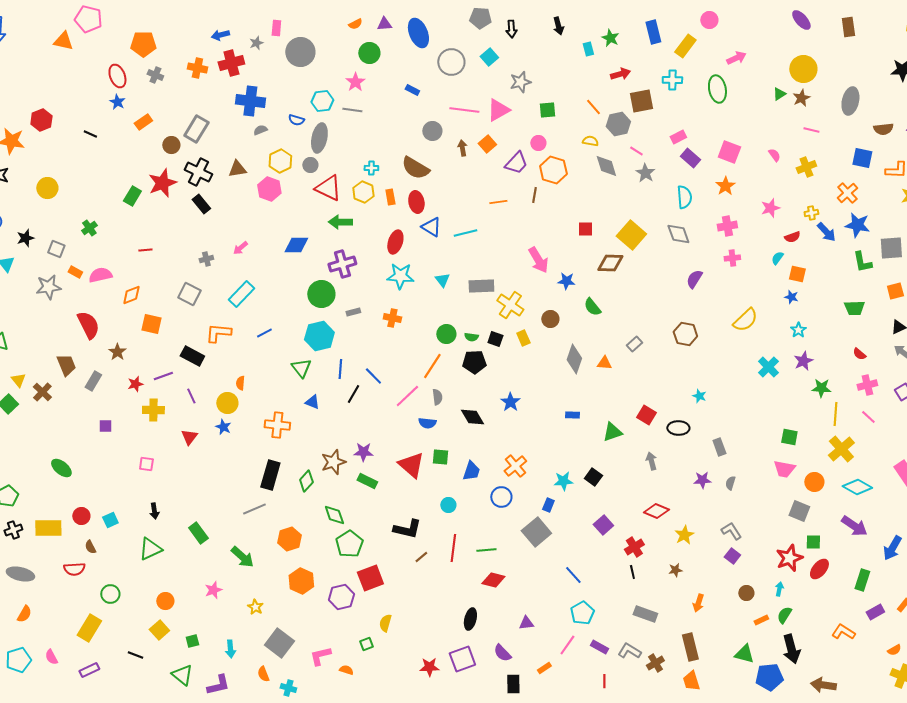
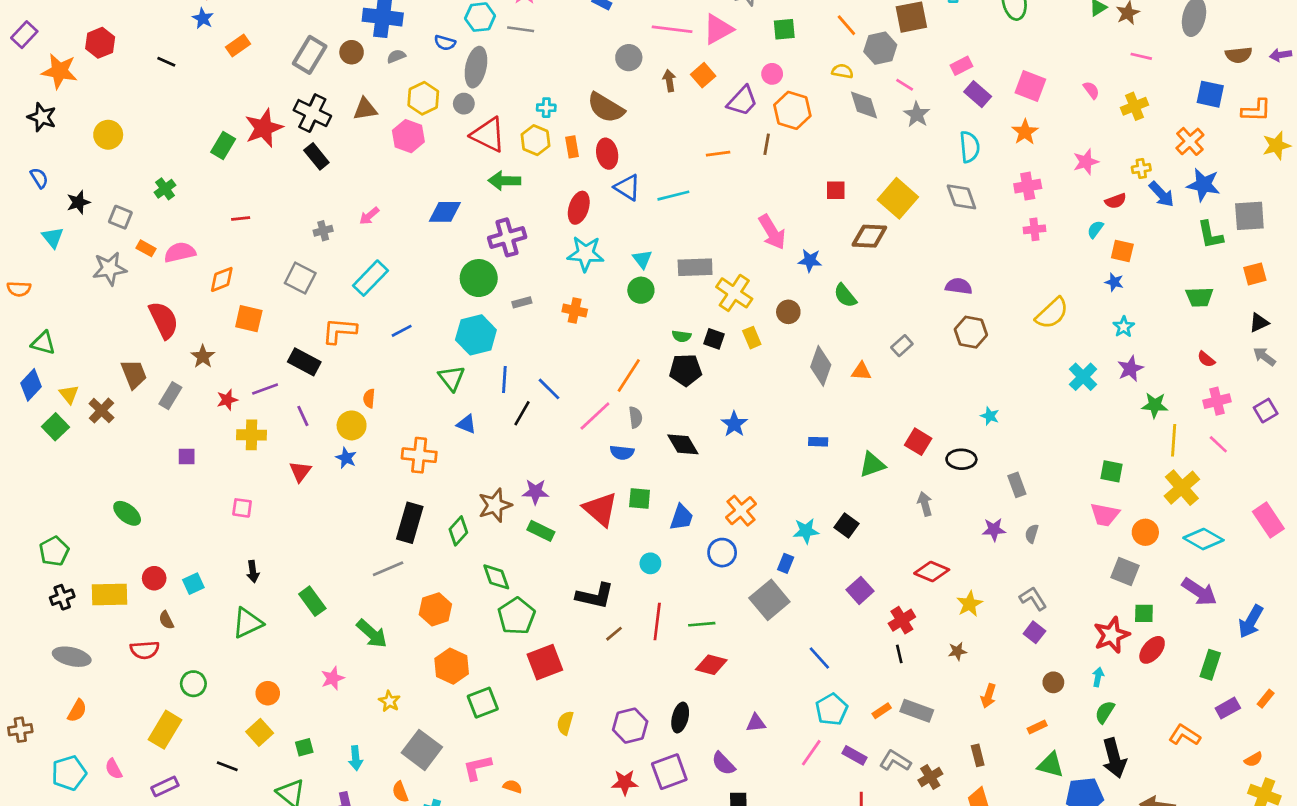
brown circle: (171, 145) -> (352, 52), moved
purple semicircle: (694, 279) -> (959, 286), moved, turned 66
green circle: (446, 334) -> (641, 290), moved
purple hexagon: (341, 597) -> (630, 726), moved
orange rectangle: (761, 620) -> (1037, 727), moved
green square: (366, 644) -> (483, 703), moved, size x1.6
brown rectangle: (690, 647) -> (978, 755), size x0.6
orange rectangle: (544, 668) -> (882, 711), moved

